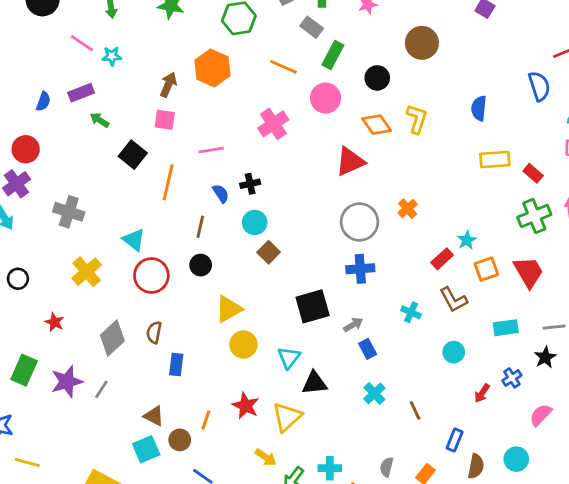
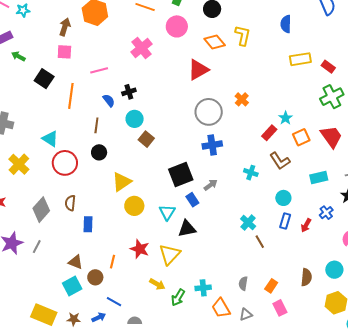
blue rectangle: (368, 349) -> (192, 200), moved
cyan cross: (374, 393) -> (248, 222), moved
blue rectangle: (455, 440) -> (285, 221), moved

